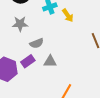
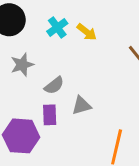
purple rectangle: (28, 61) -> (50, 115), turned -40

